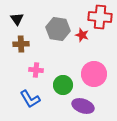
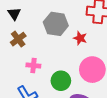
red star: (82, 35) -> (80, 38), moved
brown cross: (21, 44) -> (18, 39), turned -35

